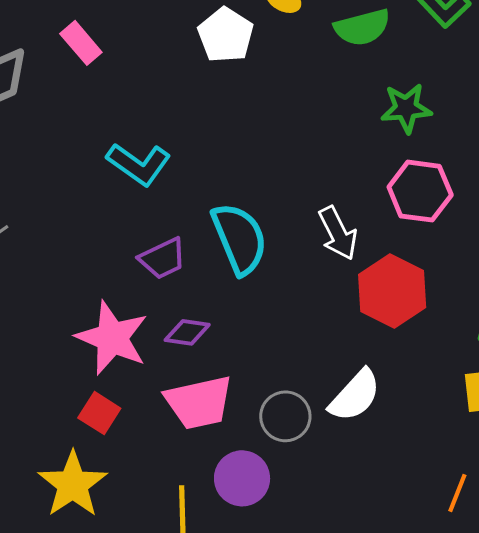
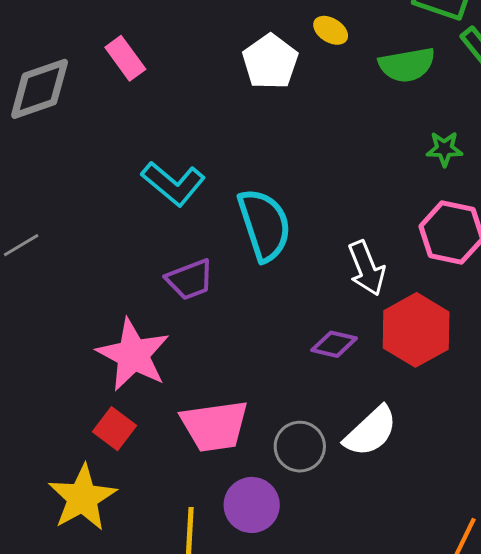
green star: (406, 108) -> (444, 149), size x0.7
cyan semicircle: (239, 239) -> (264, 225), moved
purple diamond: (187, 332) -> (334, 344), moved

